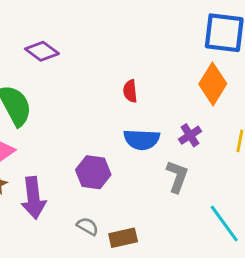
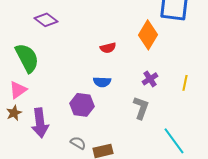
orange diamond: (213, 84) -> (148, 35), moved
red semicircle: (130, 91) -> (108, 48), turned -98
blue semicircle: (142, 140) -> (102, 82), moved, size x0.7

